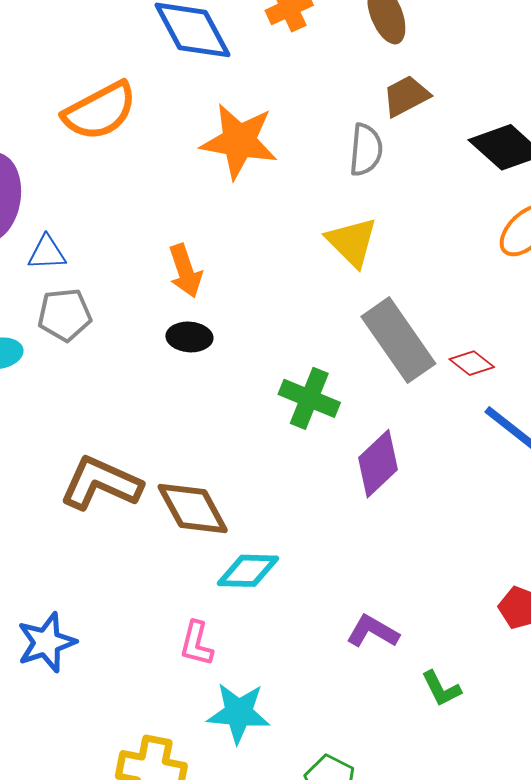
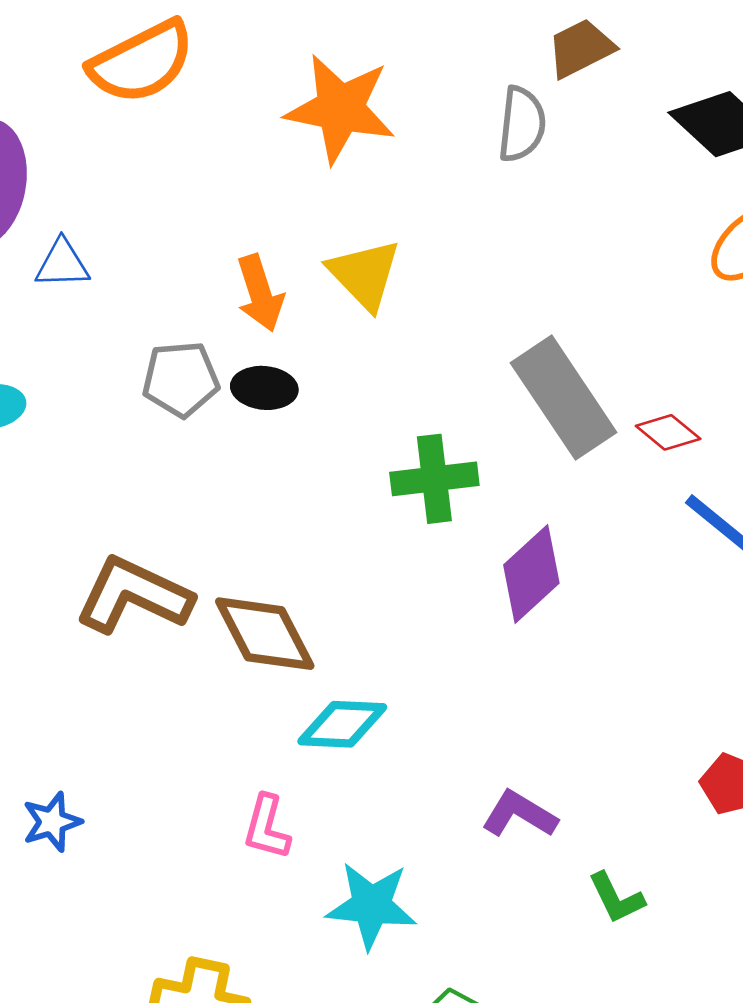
yellow triangle: (352, 242) -> (364, 274), moved
gray pentagon: (65, 315) -> (181, 379), moved
green cross: (309, 398) -> (434, 479), turned -30
blue star: (47, 642) -> (52, 822), size x0.7
cyan star: (239, 713) -> (371, 905), moved

